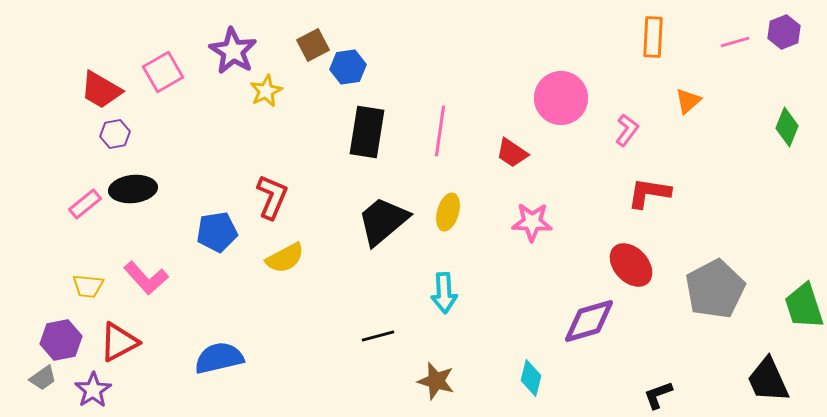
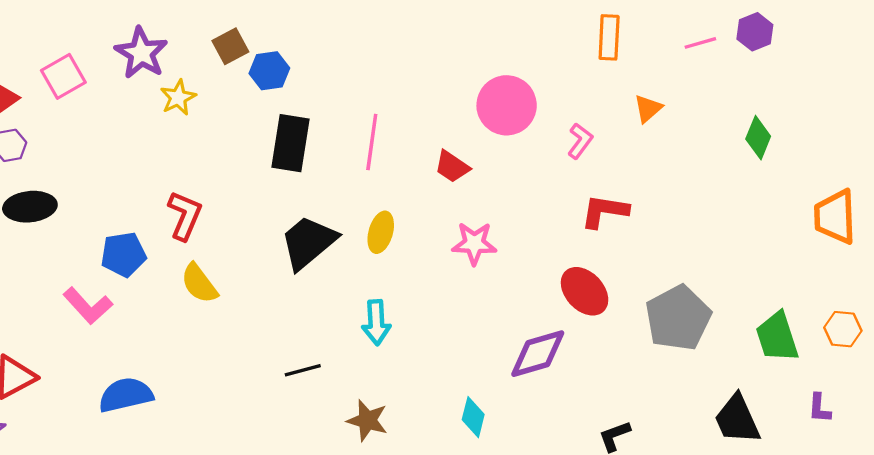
yellow semicircle: (285, 258) -> (199, 283), turned 81
pink L-shape: (146, 278) -> (88, 306), moved

